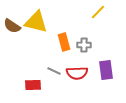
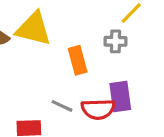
gray cross: (84, 45) -> (115, 41), moved
purple rectangle: (106, 70) -> (120, 96), moved

